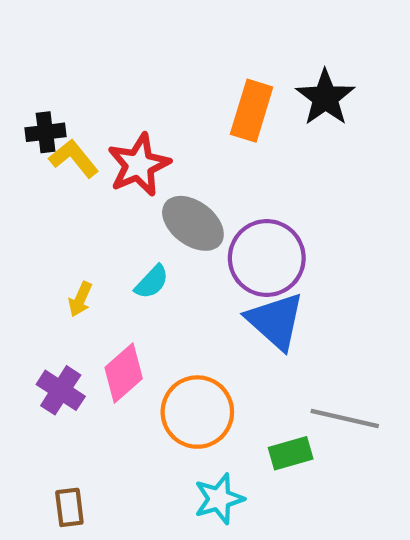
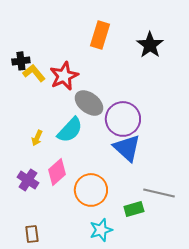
orange rectangle: (252, 111) -> (100, 35), moved
cyan semicircle: (152, 282) -> (70, 130), size x1.6

